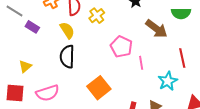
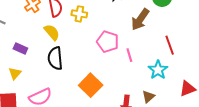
yellow cross: (97, 16) -> (79, 14), turned -35
purple rectangle: (32, 27) -> (20, 48), moved
brown arrow: (156, 29) -> (140, 19), turned 95

